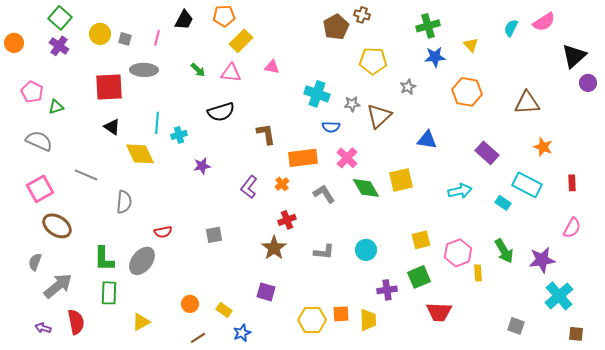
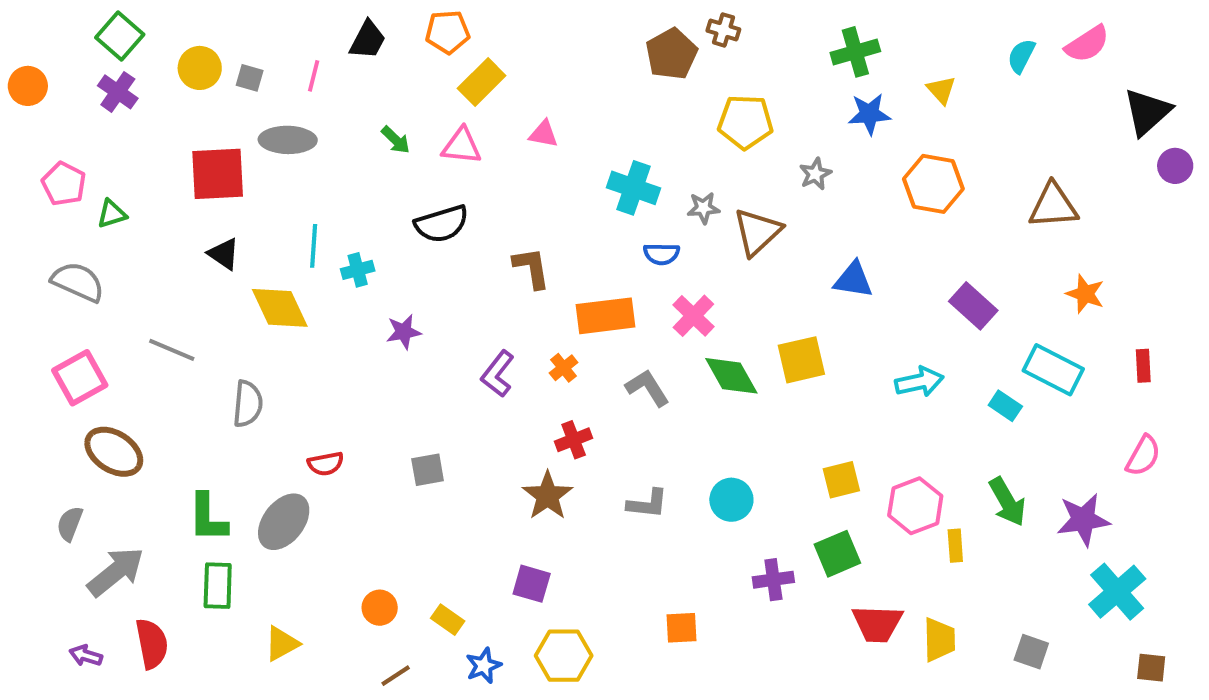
yellow hexagon: (312, 320) -> (564, 656), moved
yellow trapezoid: (368, 320) -> (939, 640), moved

